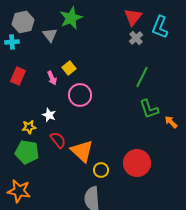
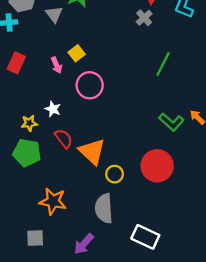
gray cross: (136, 38) -> (144, 18), moved
green L-shape: (149, 109) -> (171, 122), moved, turned -30
orange star: (19, 191) -> (53, 201), moved

